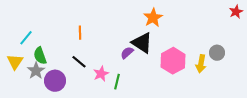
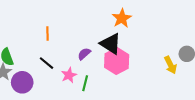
purple semicircle: (127, 53) -> (84, 54), moved
pink hexagon: (173, 61) -> (117, 61), moved
yellow arrow: (201, 64) -> (171, 65), turned -36

